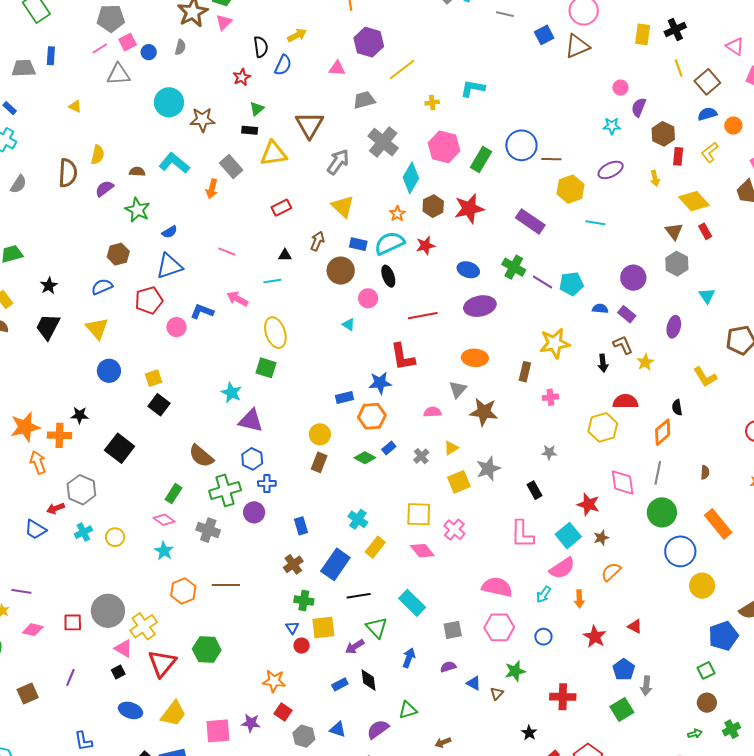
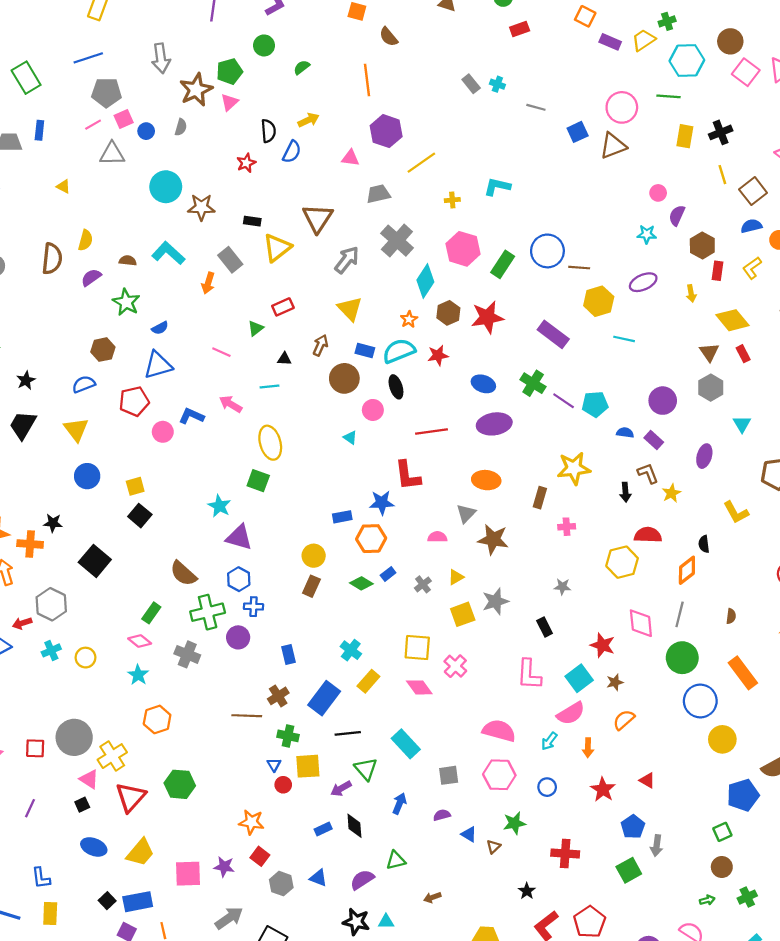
green triangle: (257, 109) -> (256, 328), moved
yellow triangle: (274, 154) -> (277, 248), turned -32
brown line: (226, 585) -> (247, 716), moved

